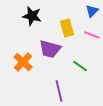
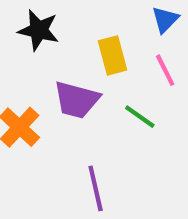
pink line: (92, 35) -> (165, 70), turned 42
green line: (80, 66) -> (140, 117), moved

